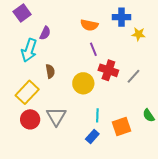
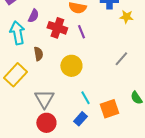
cyan arrow: (29, 50) -> (17, 33), turned 150
red cross: (108, 70) -> (57, 28), moved
cyan line: (97, 115) -> (85, 98), turned -32
red circle: (30, 119) -> (46, 123), moved

